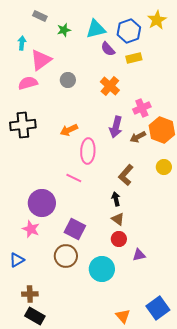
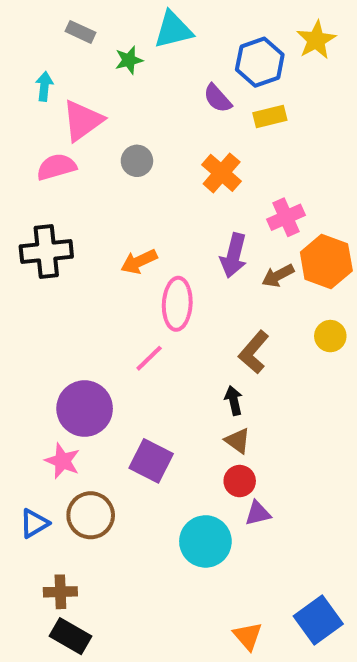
cyan triangle: (96, 29) -> (173, 30), moved
pink line: (74, 178) -> (149, 358), turned -70
purple triangle: (139, 255) -> (258, 513), moved
brown circle: (66, 256) -> (91, 515), moved

